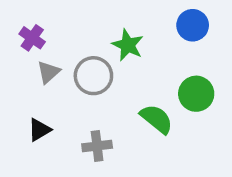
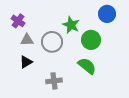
gray triangle: (48, 72) -> (27, 40), turned 40
green circle: (196, 94) -> (91, 40), moved
black triangle: (39, 130) -> (26, 62), moved

